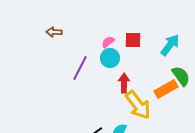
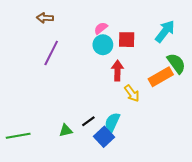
red square: (133, 40) -> (127, 40), moved
purple line: (80, 68) -> (51, 53), moved
yellow arrow: (138, 105) -> (132, 93), size x0.6

